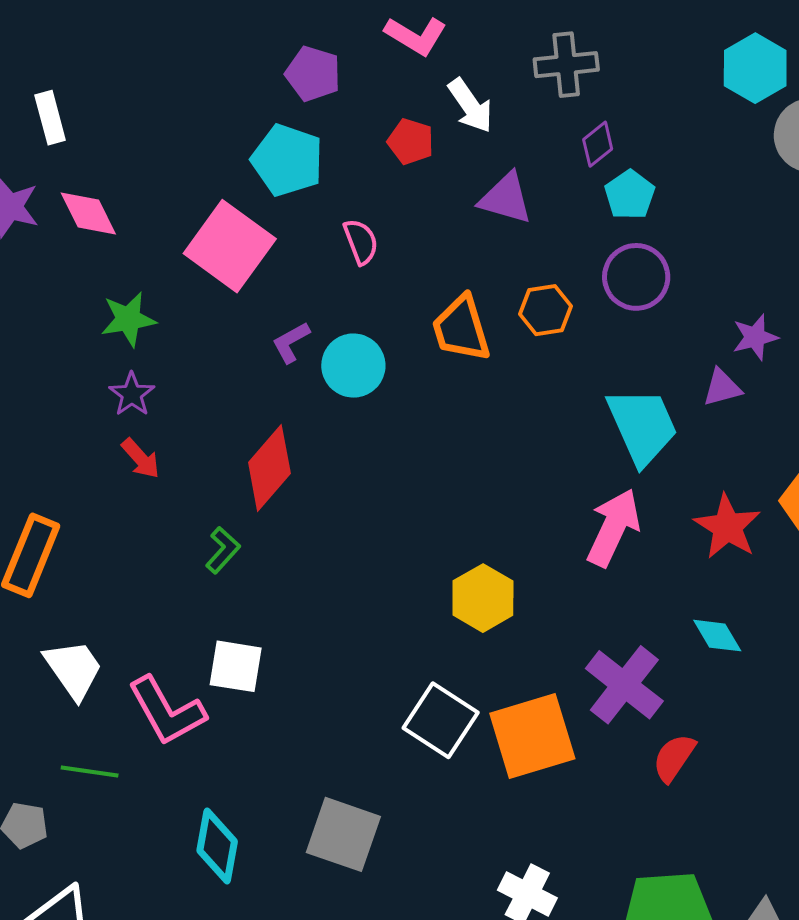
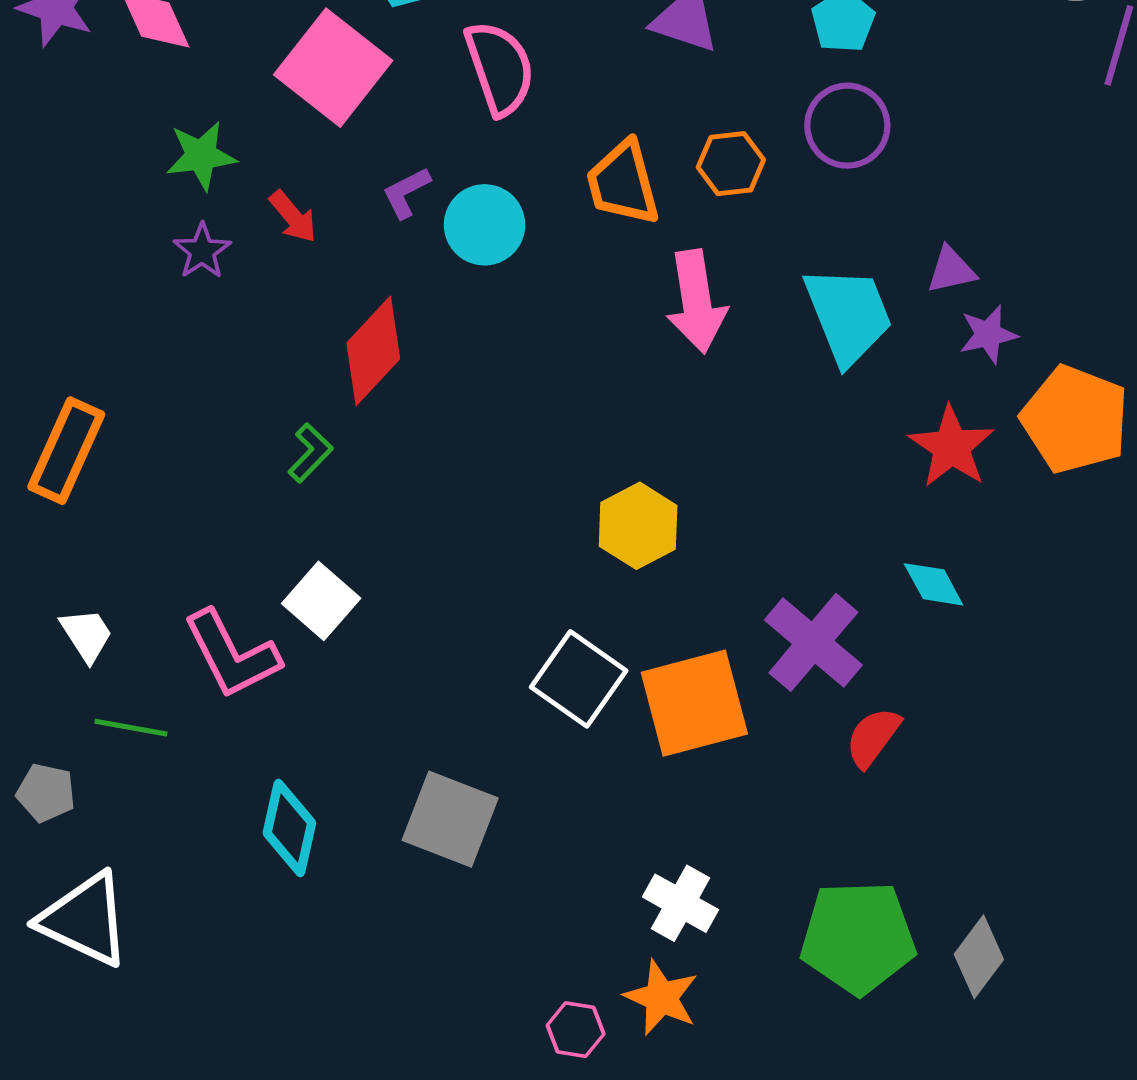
pink semicircle: (361, 242) -> (500, 68), size x1.6
purple star: (755, 337) -> (988, 334), moved
red arrow: (141, 458) -> (293, 217), moved
pink arrow: (613, 528) -> (696, 302), moved, turned 144
white square: (236, 666) -> (321, 601), turned 30
white trapezoid: (74, 669) -> (87, 635), moved, size x0.7

